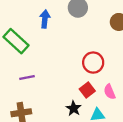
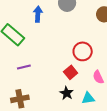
red square: (87, 90) -> (71, 72), moved

